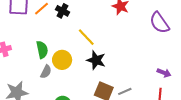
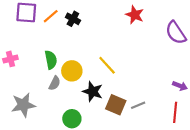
yellow line: (86, 37) -> (107, 65), moved
black star: (96, 60) -> (93, 92), moved

